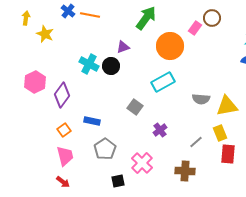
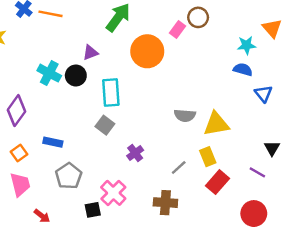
cyan rectangle: (163, 82) -> (111, 92), moved, turned -65
red rectangle: (228, 154) -> (217, 182), turned 36
black square: (118, 181) -> (93, 210), moved
red arrow: (63, 182) -> (42, 216), moved

